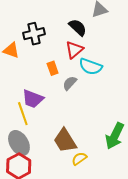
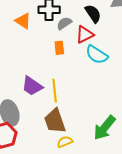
gray semicircle: (70, 83) -> (64, 23), moved
purple trapezoid: (33, 99) -> (32, 86), moved
yellow line: (23, 114) -> (55, 91), moved

